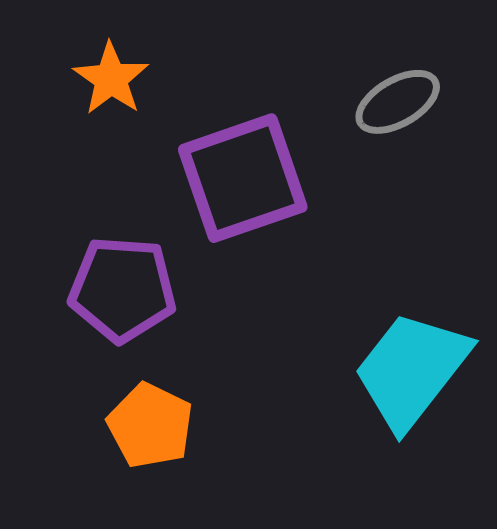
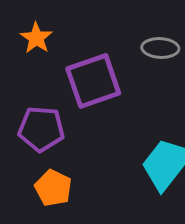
gray ellipse: (398, 102) -> (160, 48), turned 33

